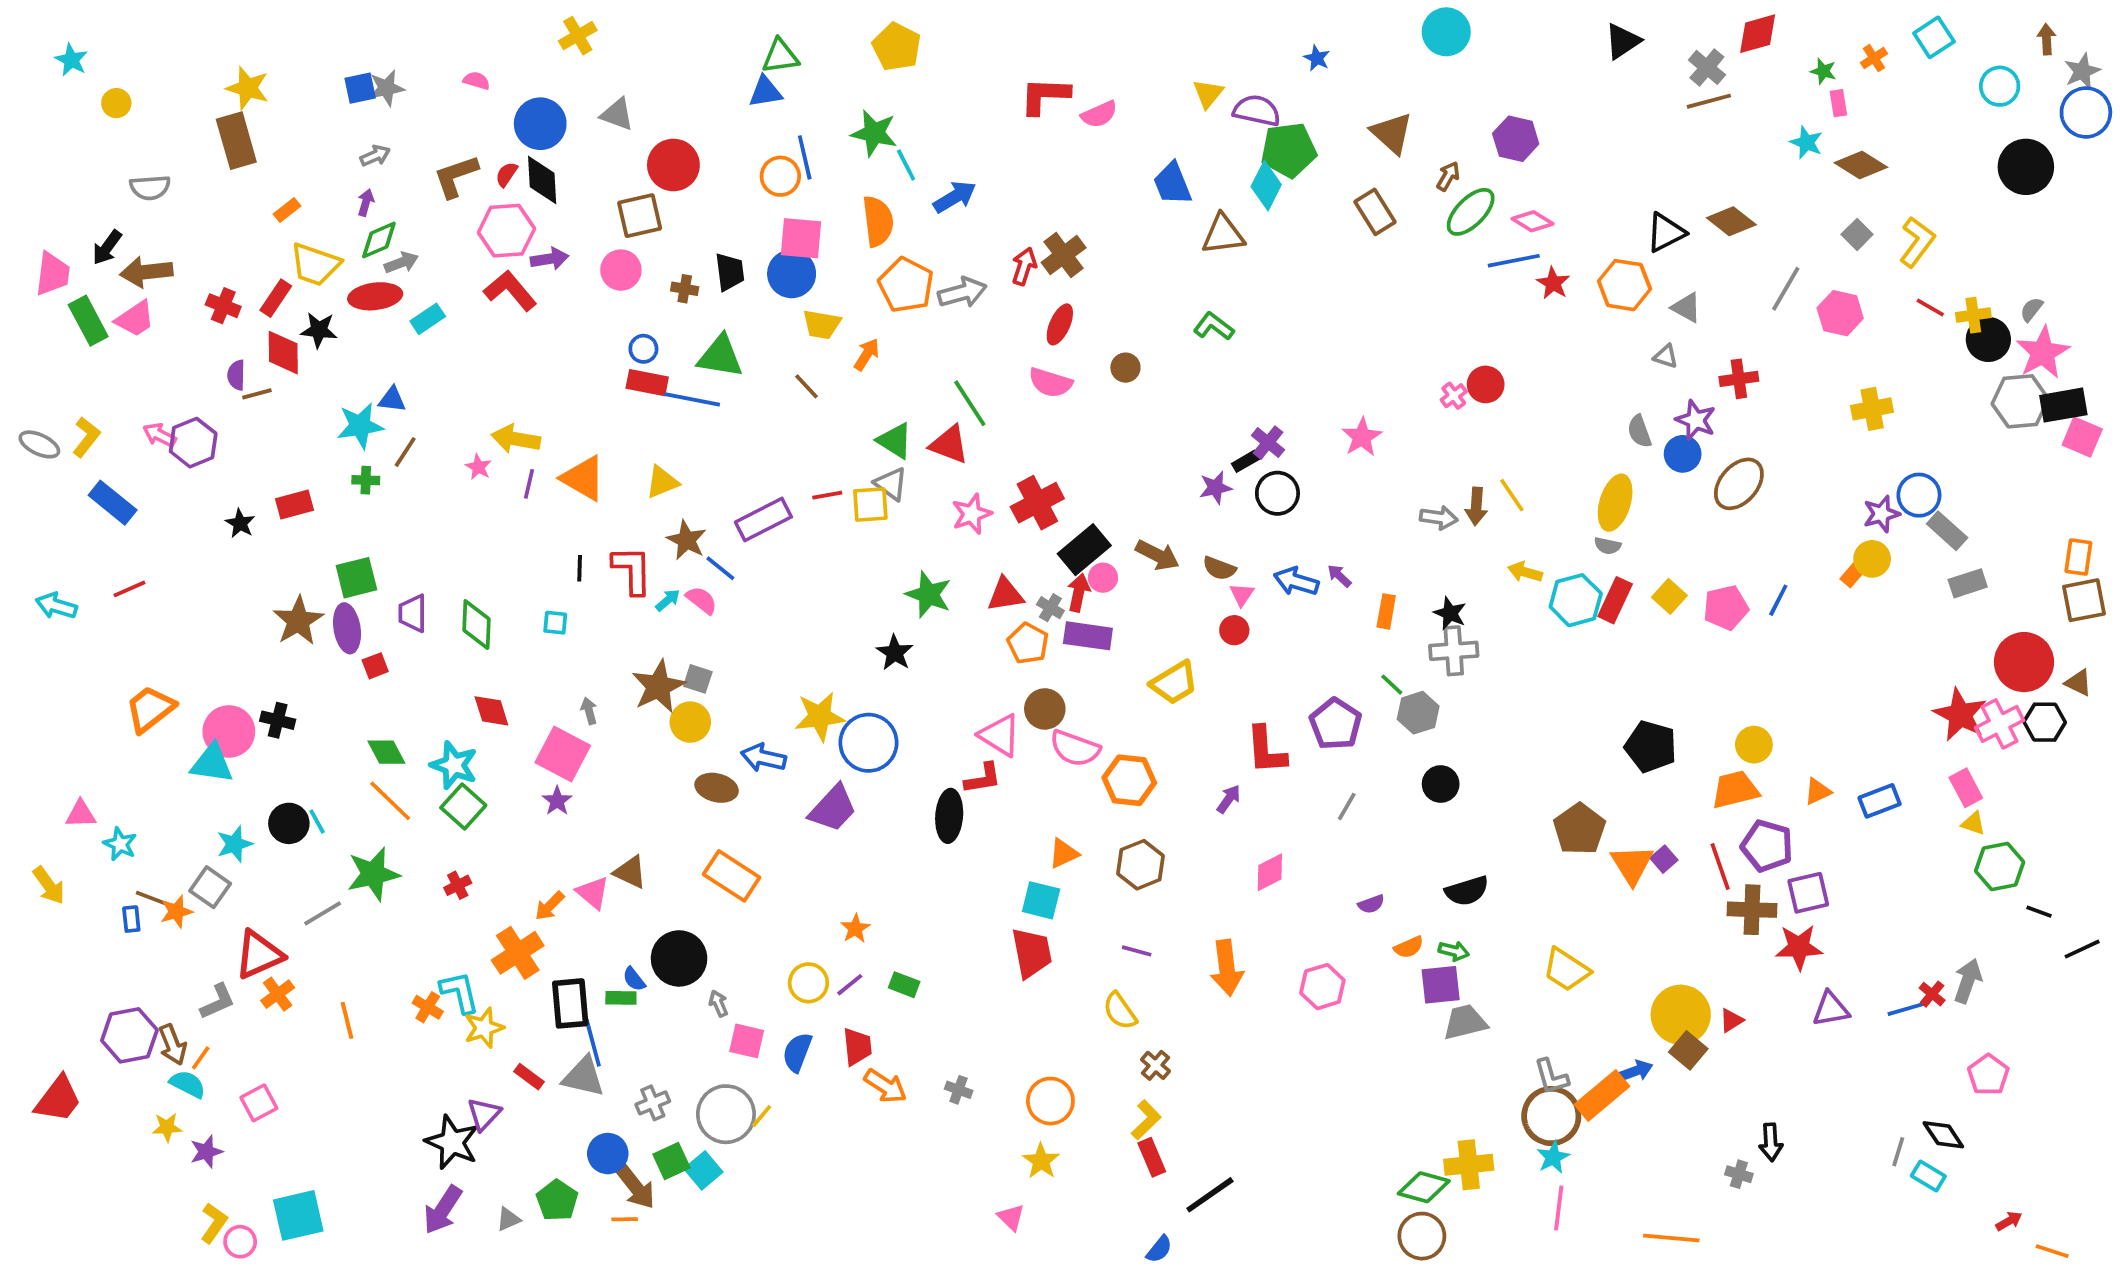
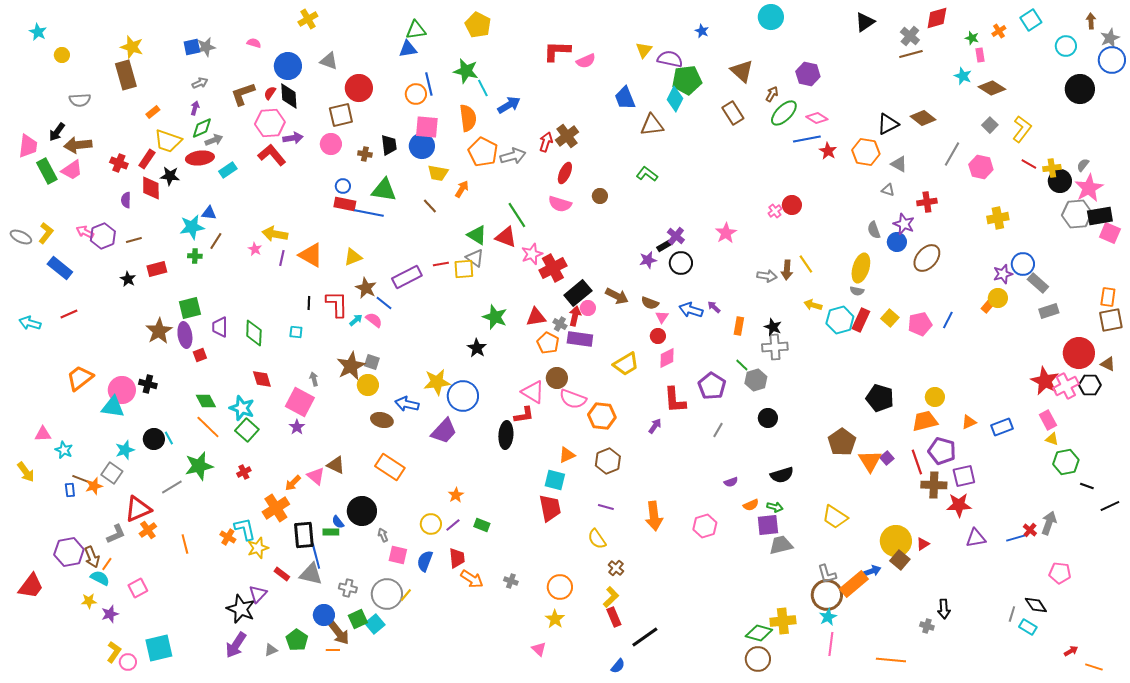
brown line: (257, 394) -> (134, 240), moved
pink star: (972, 514) -> (532, 254), moved
pink diamond: (1270, 872) -> (667, 358), moved
pink pentagon: (1988, 1075) -> (1060, 573), turned -30
gray cross: (653, 1103) -> (348, 588), turned 36

